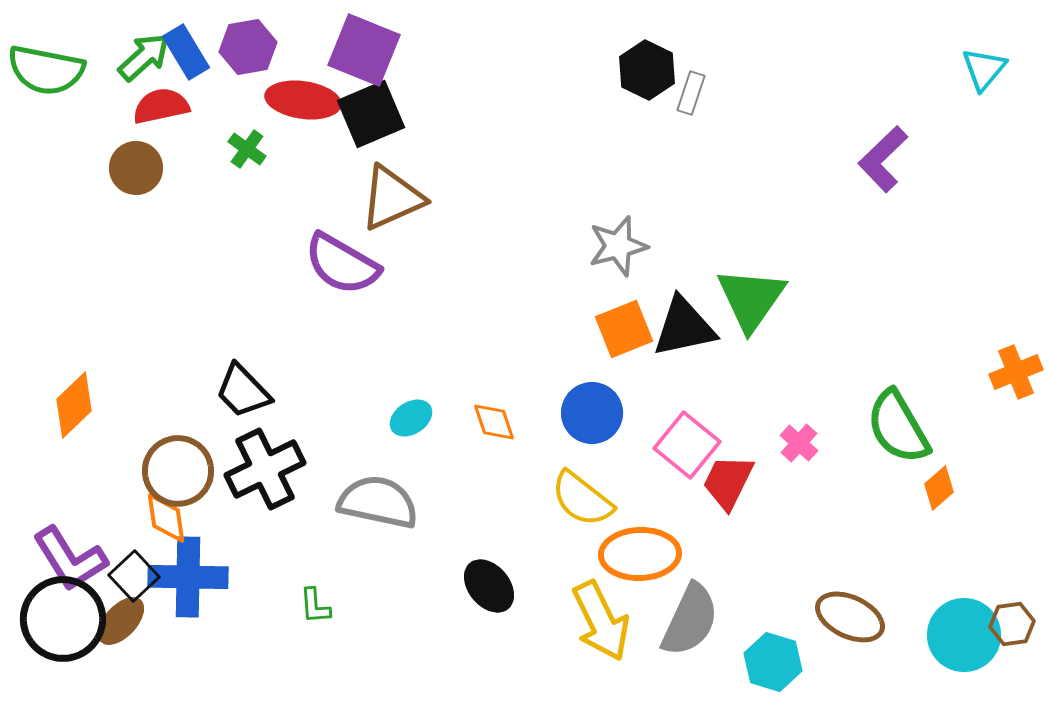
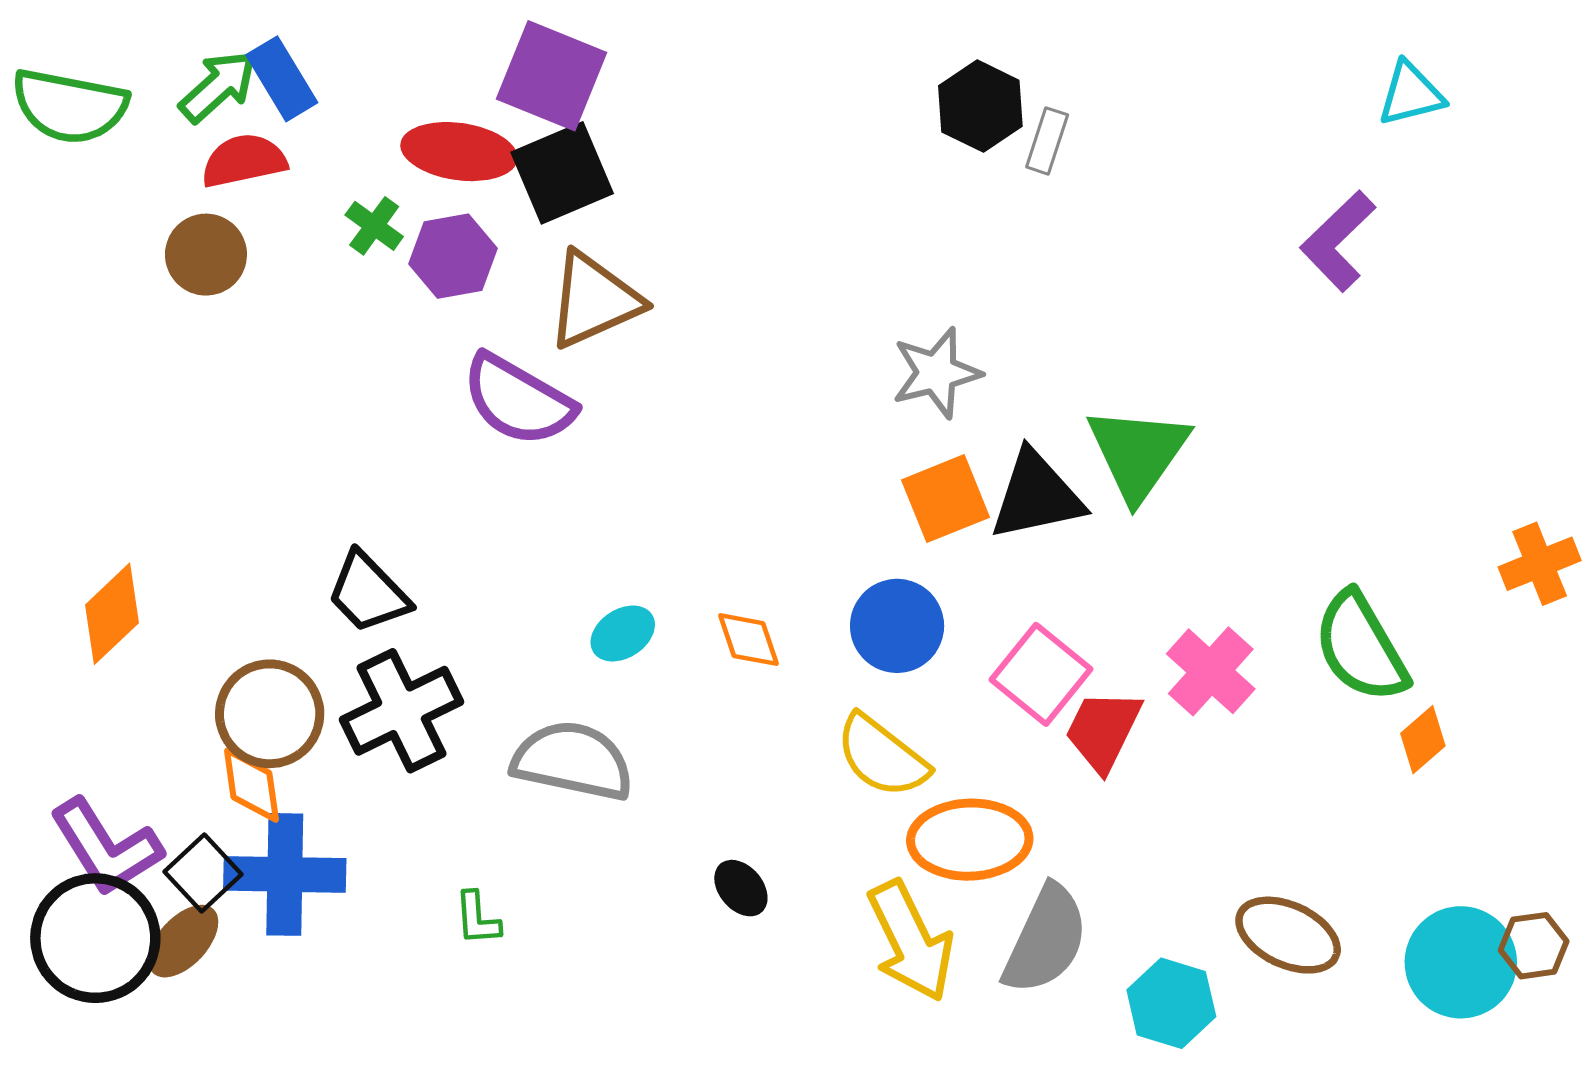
purple hexagon: (248, 47) -> (453, 256), moved
cyan triangle: (984, 69) -> (1411, 94), moved, turned 36
pink cross: (799, 443) -> (1211, 671), size x1.5
black ellipse: (489, 586) -> (741, 888), size x0.7

